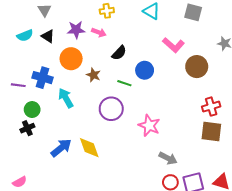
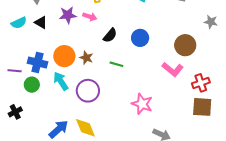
pink L-shape: (173, 45) -> (173, 69), moved
orange circle: (71, 59) -> (64, 56), moved
blue circle: (145, 70) -> (140, 38), moved
purple circle: (111, 109) -> (88, 91), moved
green circle: (32, 110) -> (32, 85), moved
black cross: (27, 128) -> (15, 112), moved

